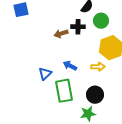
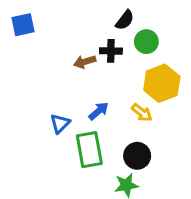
blue arrow: (70, 66) -> (99, 111), turned 112
yellow arrow: (98, 67) -> (142, 113), turned 40

